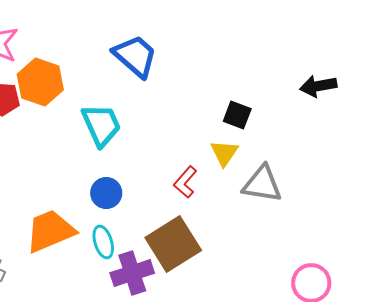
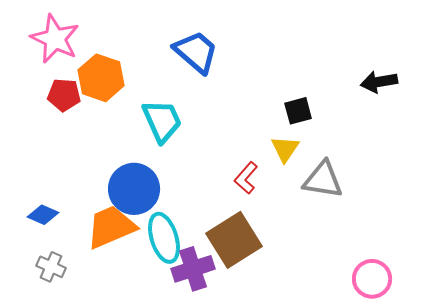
black square: (237, 115) -> (298, 111), turned -36
blue circle: (106, 193) -> (134, 189), moved, size x1.6
cyan ellipse: (103, 242) -> (164, 238), size x1.5

